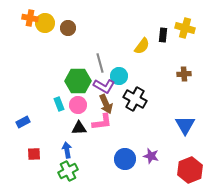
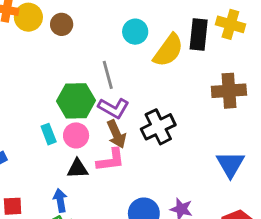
black rectangle: (163, 35) -> (199, 34), size x1.5
yellow semicircle: (142, 46) -> (168, 50), size x1.4
brown cross: (184, 74) -> (229, 91), size x1.6
cyan circle: (119, 76) -> (135, 32), moved
black cross: (135, 99) -> (158, 127), turned 35

